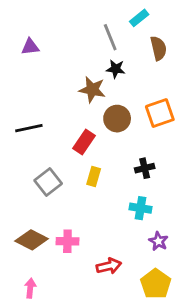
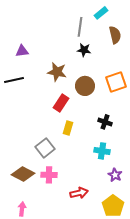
gray line: (110, 37) -> (80, 27), turned 30
purple triangle: (30, 47) -> (22, 51), moved
brown star: (92, 90) -> (57, 72), moved
black line: (29, 128) -> (14, 80), moved
black cross: (145, 168) -> (105, 122), turned 32
gray square: (48, 182) -> (45, 148), moved

